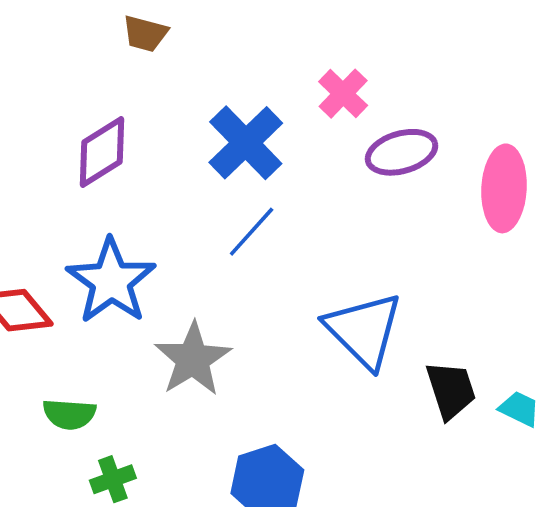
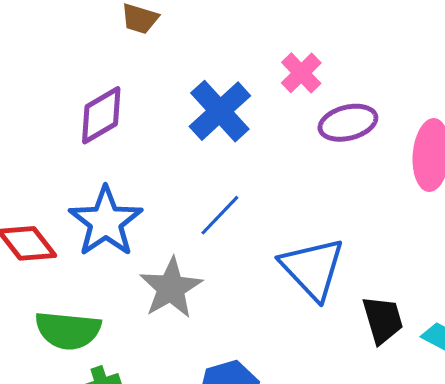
blue line: (252, 232) -> (220, 215), moved
green semicircle: (69, 414) -> (68, 330), size x1.5

